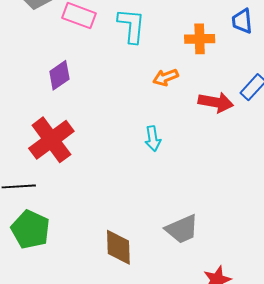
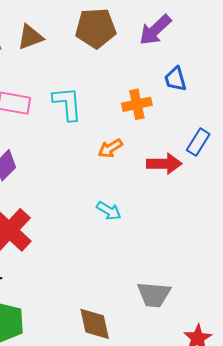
cyan arrow: (153, 139) -> (109, 211), turned -40
gray trapezoid: (182, 229) -> (154, 295), turned 39

